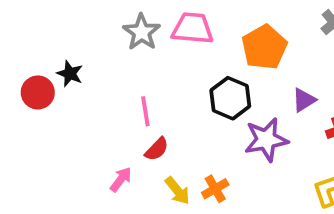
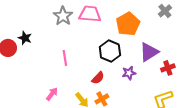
purple triangle: (304, 100) -> (149, 52), size x1.5
purple star: (266, 140) -> (129, 73), size x0.6
red semicircle: (157, 149) -> (98, 78), moved

